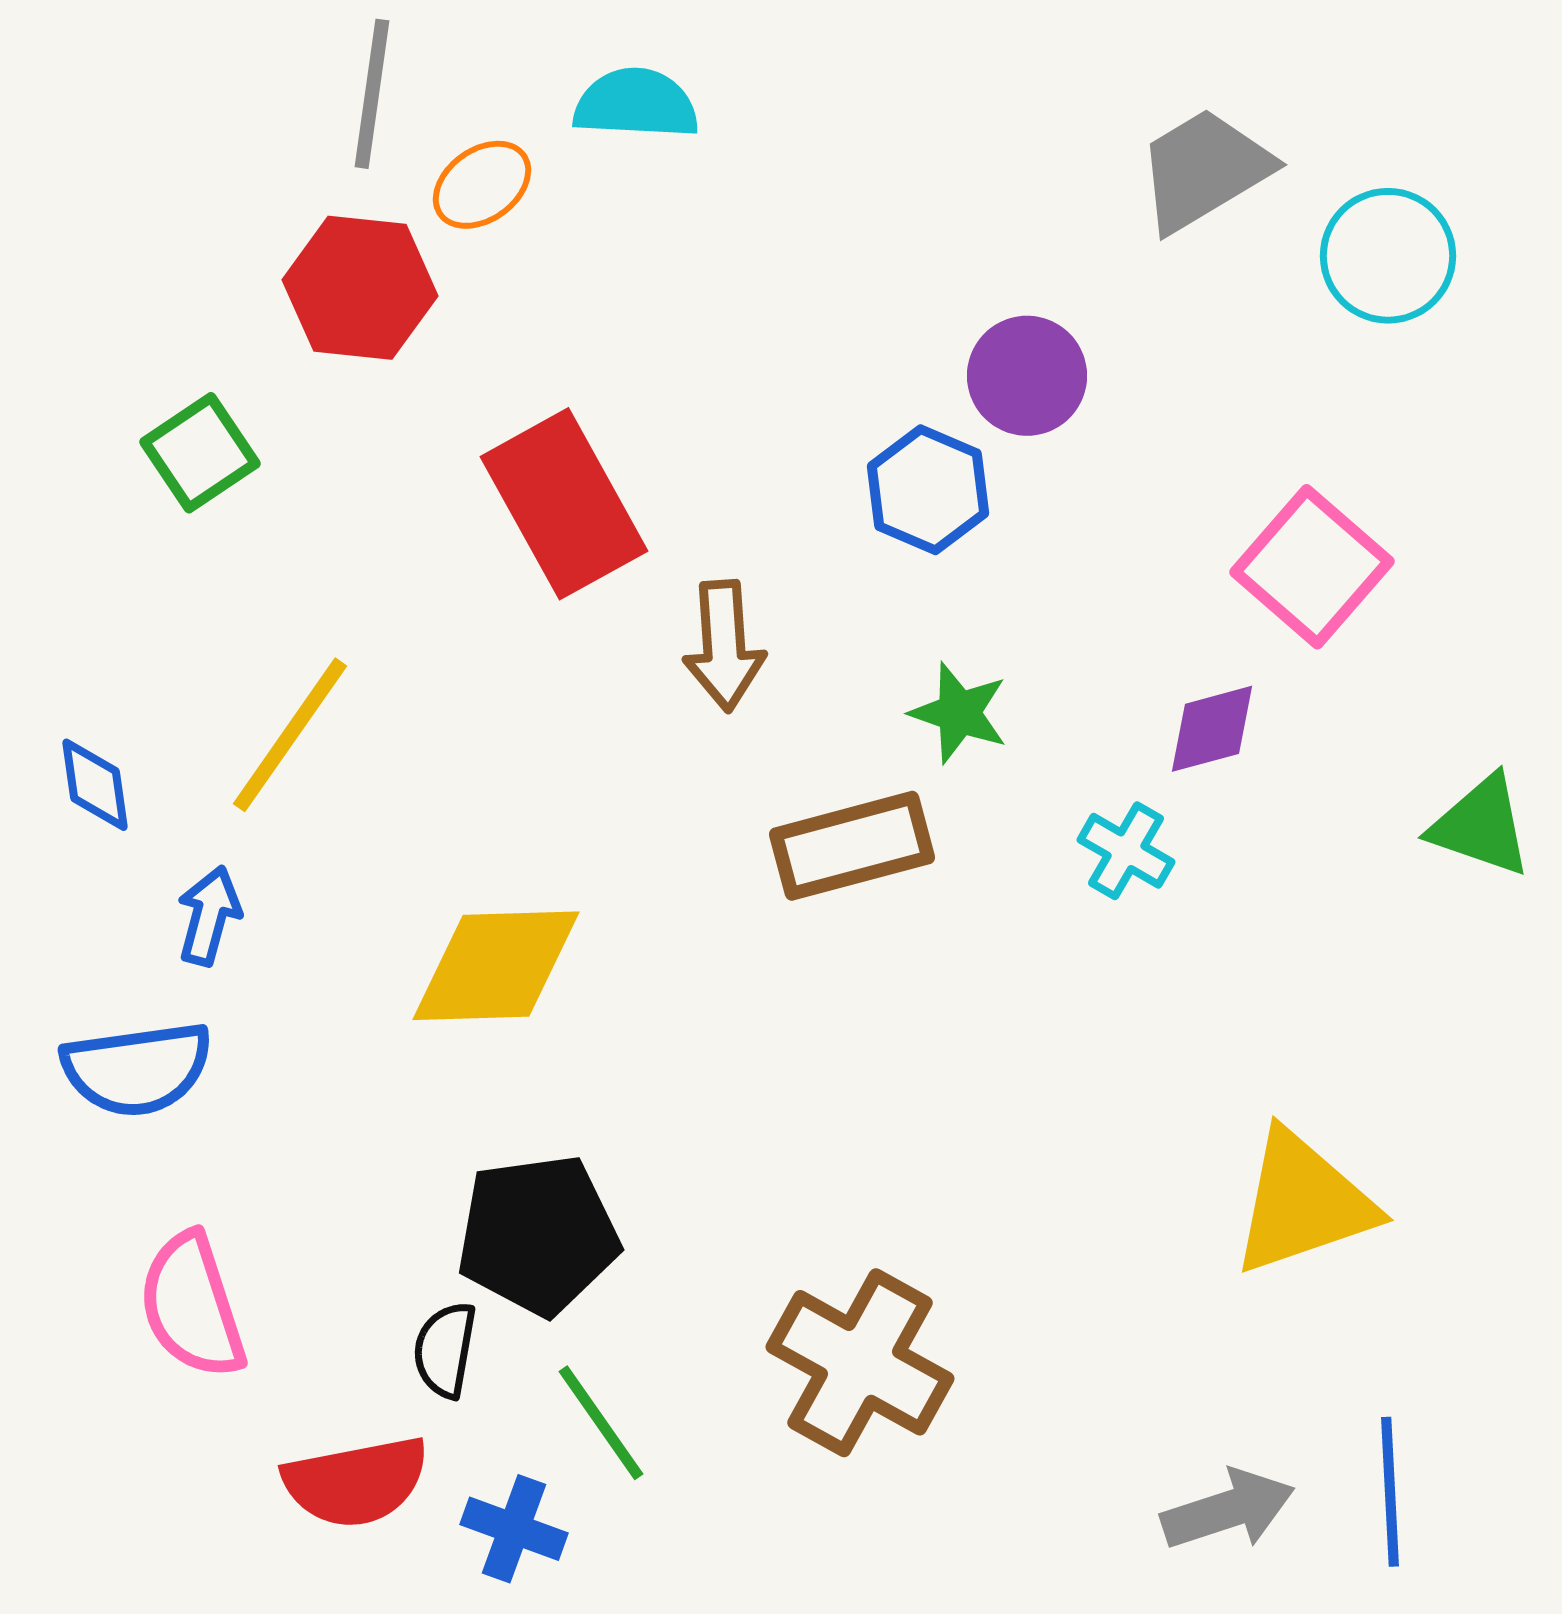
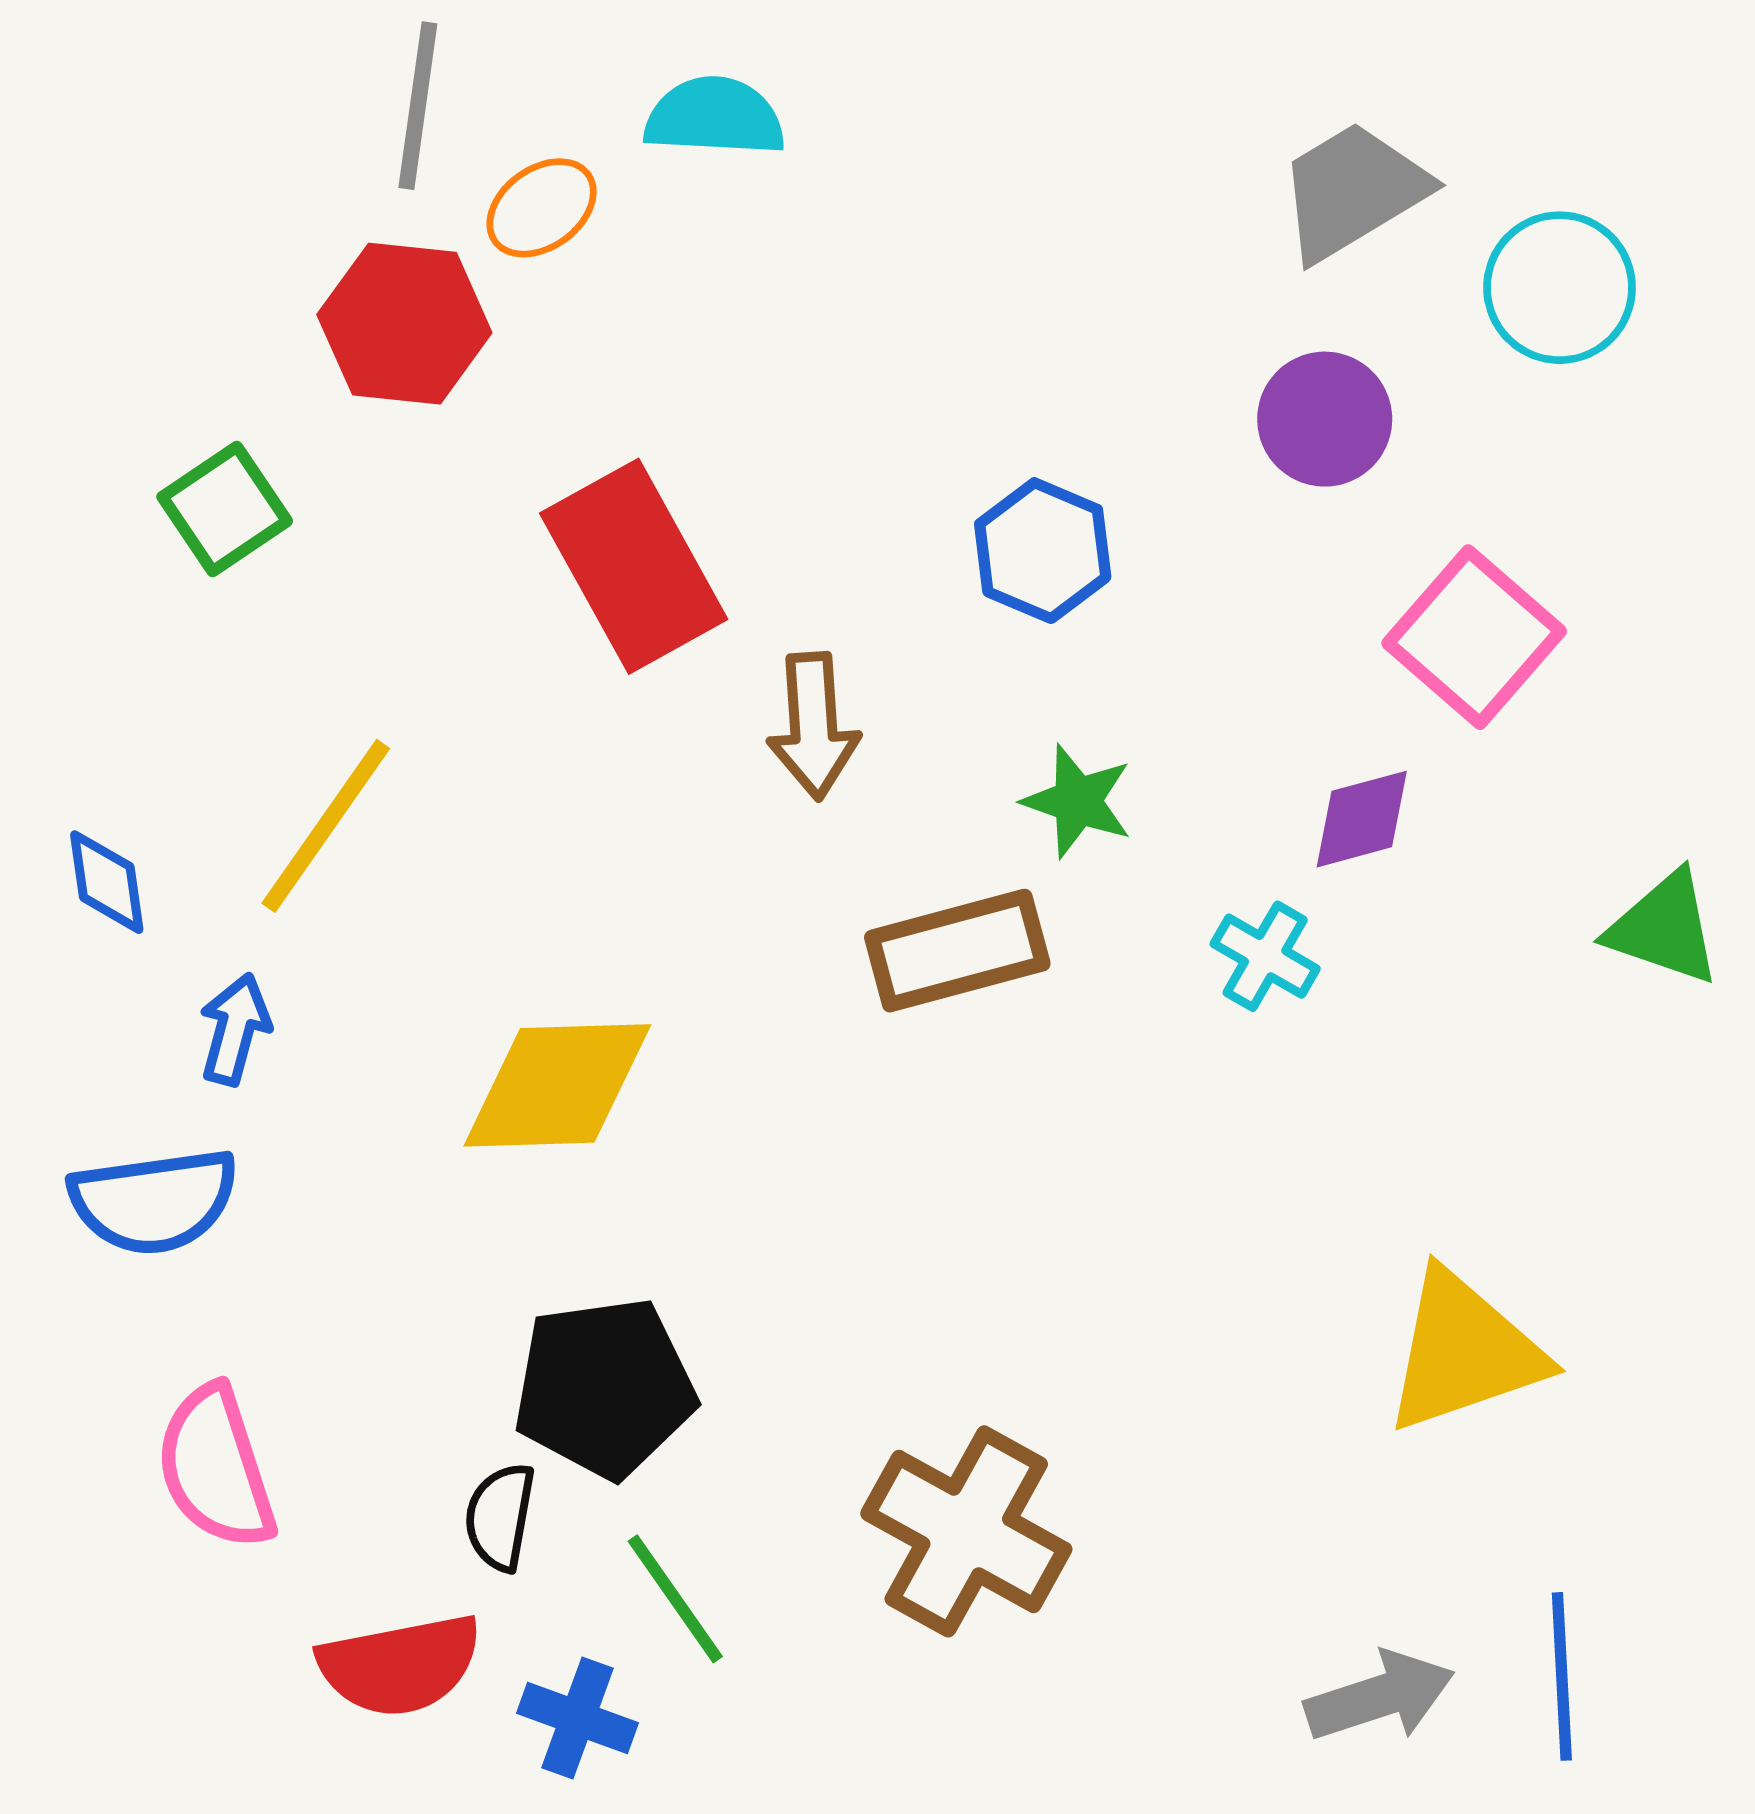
purple circle: (1027, 376) -> (1325, 419), moved

